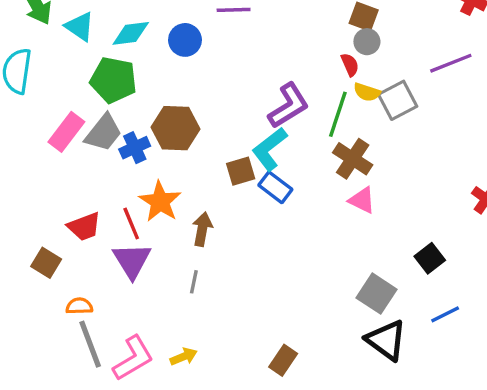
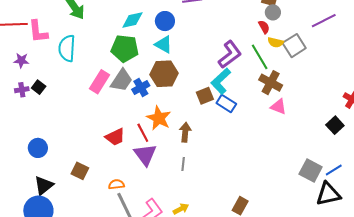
cyan triangle: (80, 27) -> (164, 45), moved
green line: (338, 114) -> (260, 57), turned -44
black square: (430, 258) -> (335, 125), moved
brown square: (46, 263) -> (80, 171), moved
gray square: (376, 294) -> (311, 171), moved
black triangle: (386, 340) -> (328, 194), moved, turned -44

